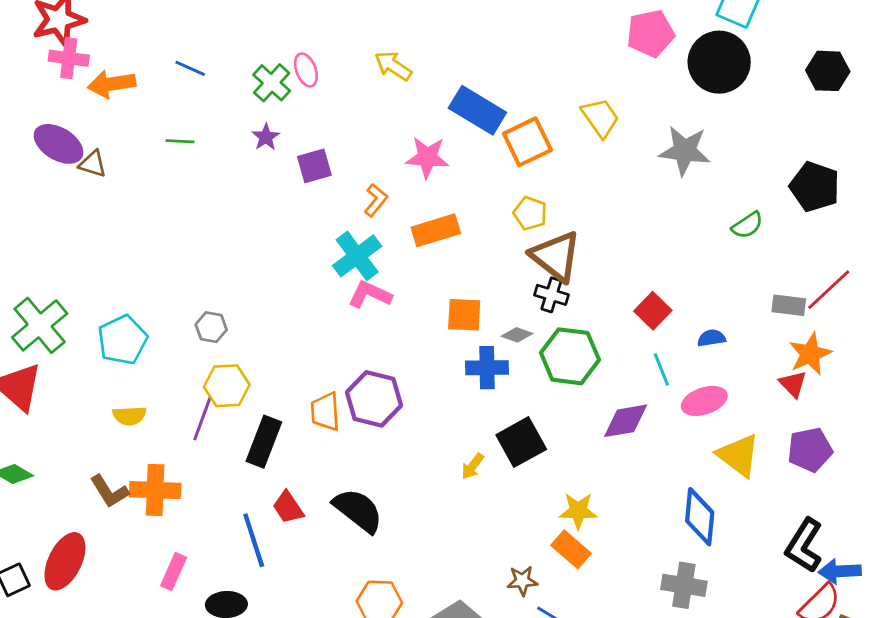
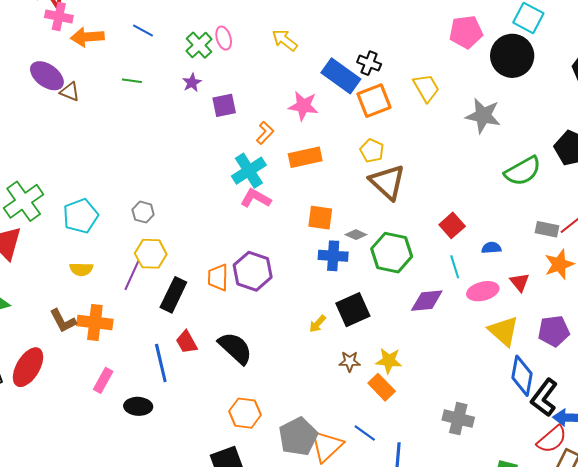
green semicircle: (747, 225) -> (523, 171), size x1.6
black cross: (551, 295) -> (369, 63), moved
red triangle: (793, 384) -> (520, 282), moved
blue diamond: (700, 517) -> (522, 376), moved
brown star: (522, 581) -> (350, 361), moved

